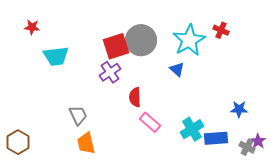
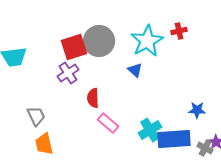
red cross: (221, 30) -> (179, 31), turned -35
blue rectangle: (216, 138) -> (174, 139), size x1.4

